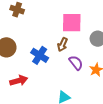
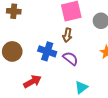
purple semicircle: (76, 63) -> (70, 59), moved

